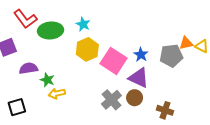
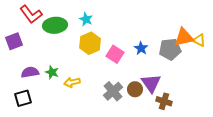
orange triangle: (186, 43) -> (184, 37), size x1.5
pink square: (114, 61) -> (115, 54), size x0.7
purple semicircle: (28, 68) -> (30, 72), moved
purple triangle: (139, 78) -> (151, 83), moved, turned 30
yellow arrow: (57, 94) -> (72, 82), moved

